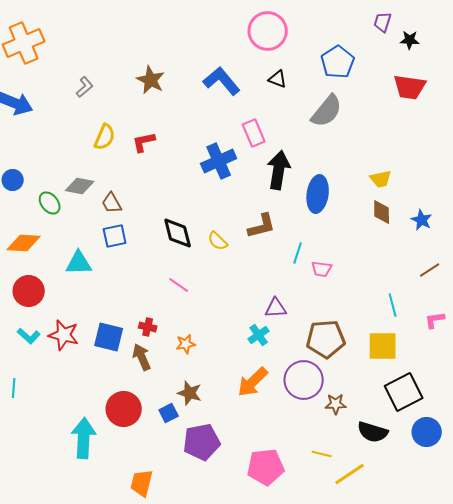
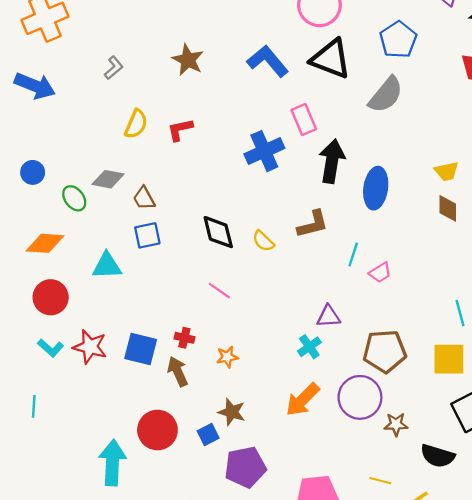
black triangle: (278, 79) -> (331, 59), size x2.0
pink trapezoid: (322, 269) -> (380, 273), turned -40

